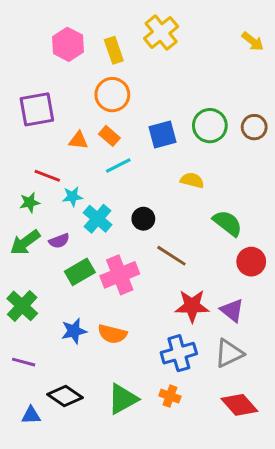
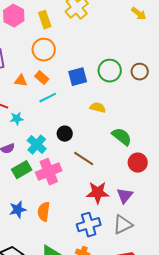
cyan cross: (98, 219) -> (37, 145), moved
purple triangle: (232, 310) -> (125, 196), turned 30
orange semicircle: (112, 334) -> (44, 212), turned 84

